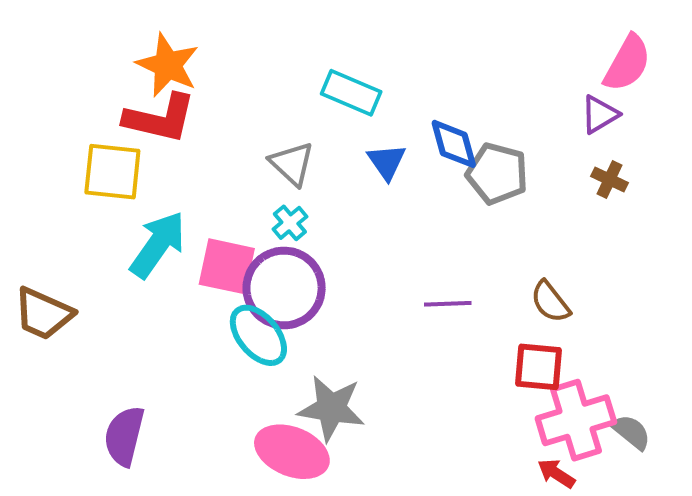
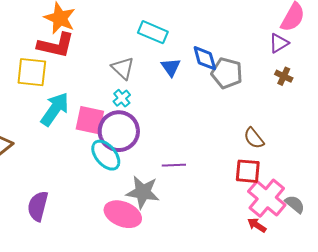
purple line: (448, 304) -> (174, 165), moved
pink cross: (576, 420) -> (267, 198), turned -33

